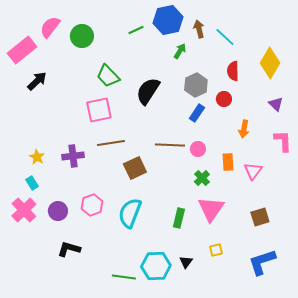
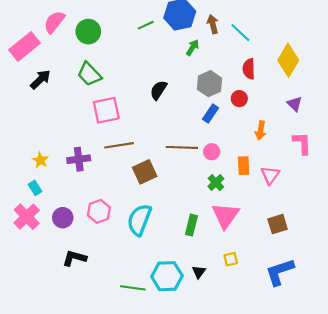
green trapezoid: (108, 76) -> (89, 74), moved
black semicircle: (148, 91) -> (158, 90), size x0.7

